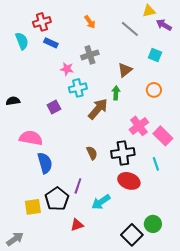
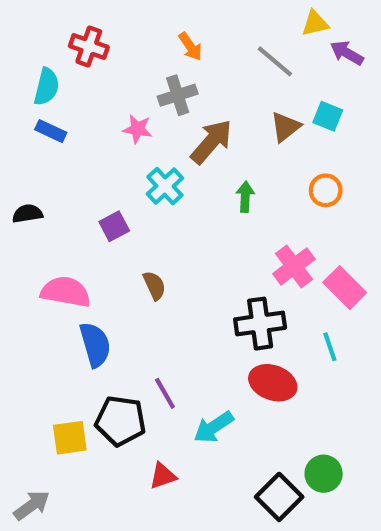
red cross: (42, 22) -> (89, 47), turned 36
cyan semicircle: (22, 41) -> (47, 87), turned 36
blue rectangle: (51, 43) -> (51, 131), moved
gray cross: (90, 55) -> (178, 95), moved
pink star: (67, 69) -> (137, 129), moved
brown triangle: (125, 70) -> (285, 127), moved
cyan cross: (78, 88) -> (165, 186), turned -30
brown arrow: (98, 109) -> (211, 142), moved
brown semicircle: (92, 153) -> (154, 285), moved
purple line: (78, 186) -> (165, 393), turned -49
black pentagon: (57, 199) -> (121, 421), turned -30

